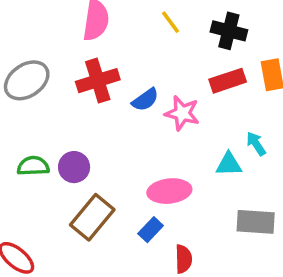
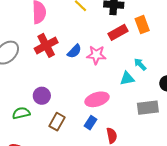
green semicircle: (33, 166) -> (21, 113), moved
brown rectangle: (92, 217) -> (57, 122), size x0.7

